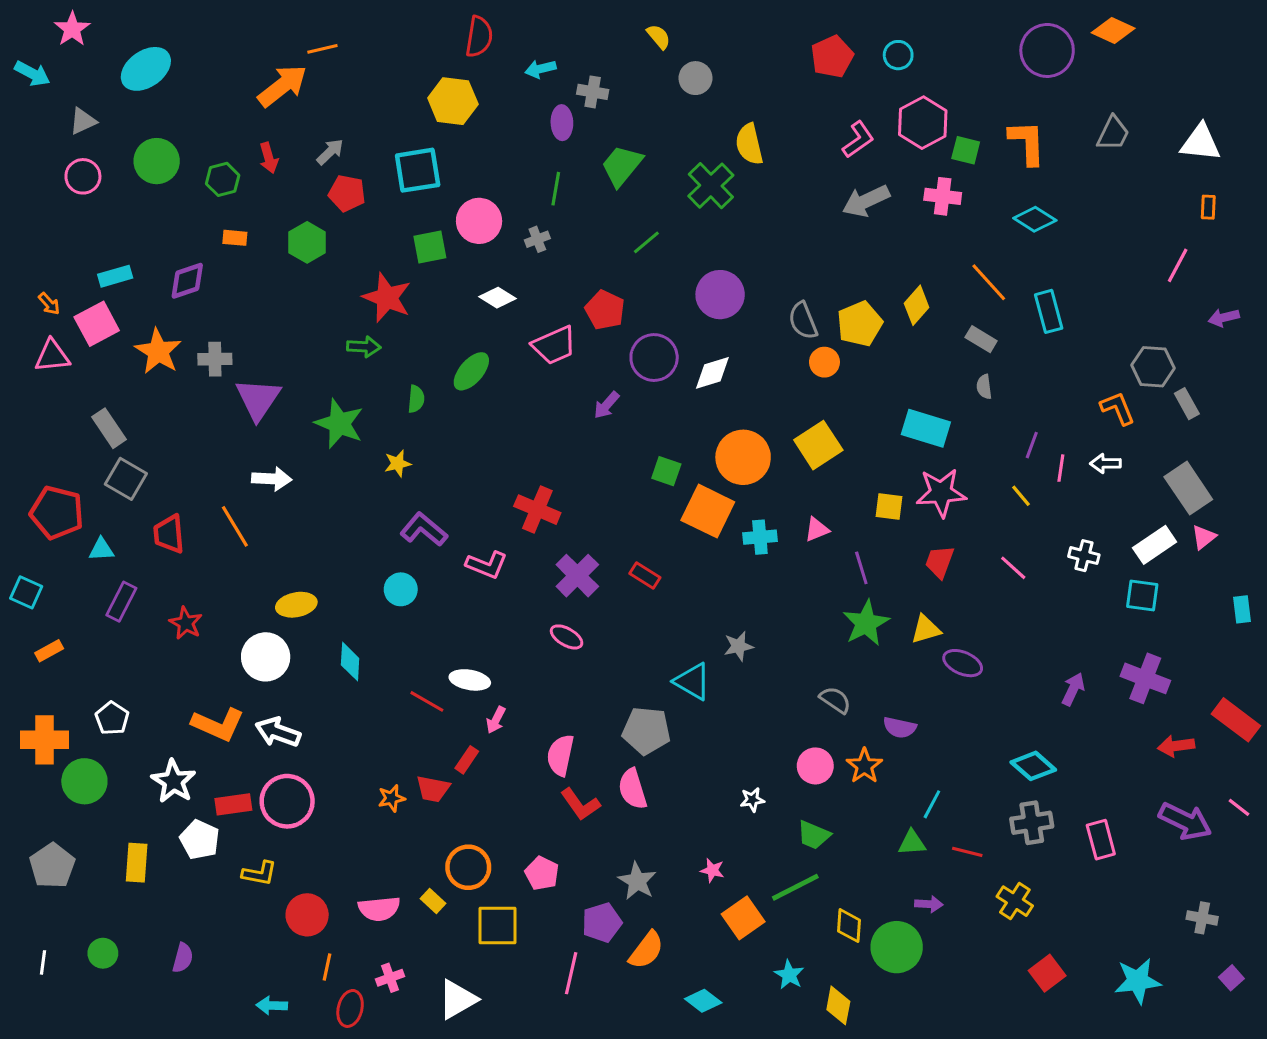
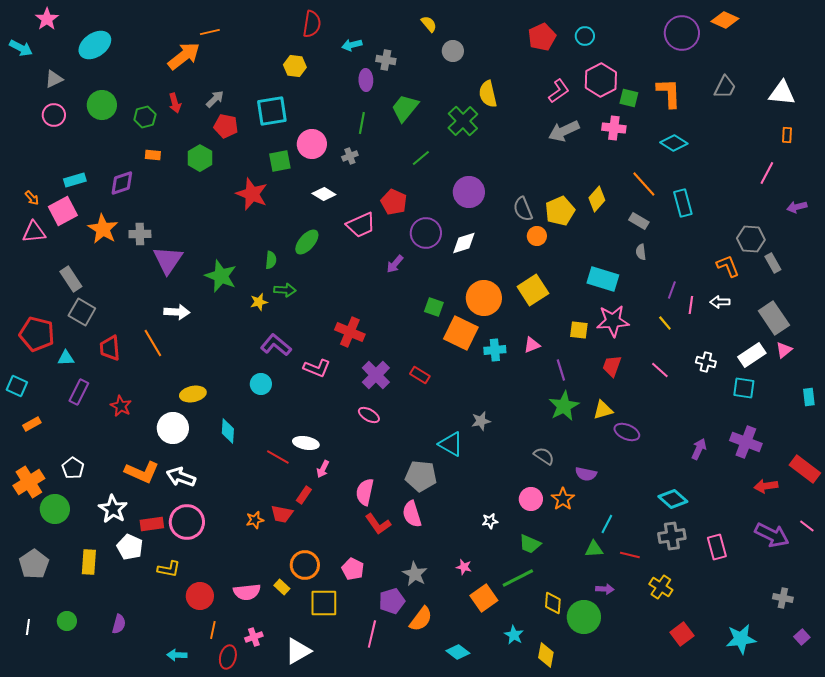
yellow hexagon: (453, 101) -> (295, 66), size x0.7
green arrow: (364, 347) -> (285, 290), moved
orange cross: (45, 740) -> (29, 482), turned -32

